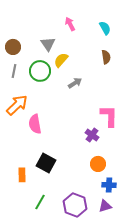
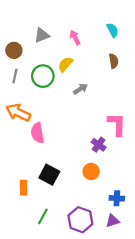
pink arrow: (70, 24) -> (75, 38), moved
gray triangle: (48, 44) -> (42, 35), moved, turned 42
orange arrow: (17, 105) -> (18, 113), turned -110
orange circle: (98, 164) -> (91, 171), moved

